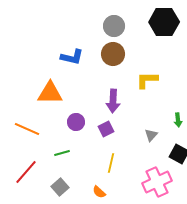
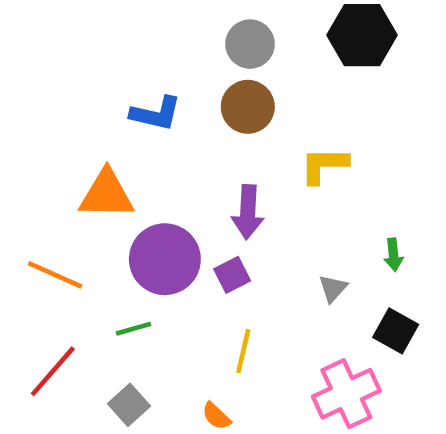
purple circle: (76, 122) -> (165, 259), size x1.8

